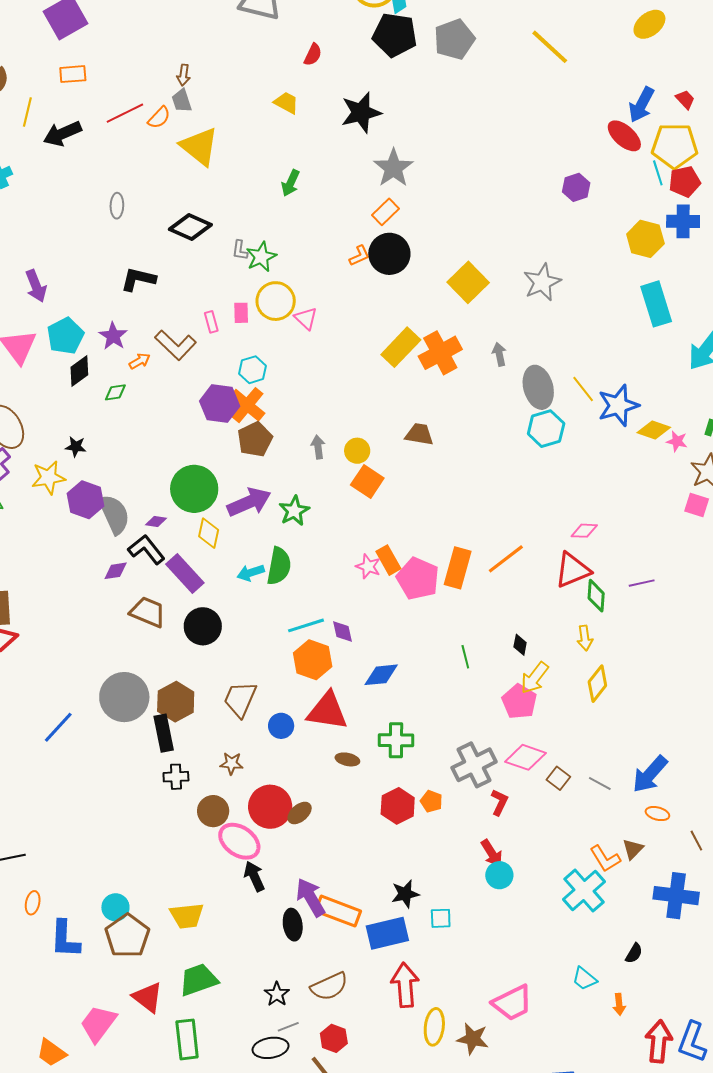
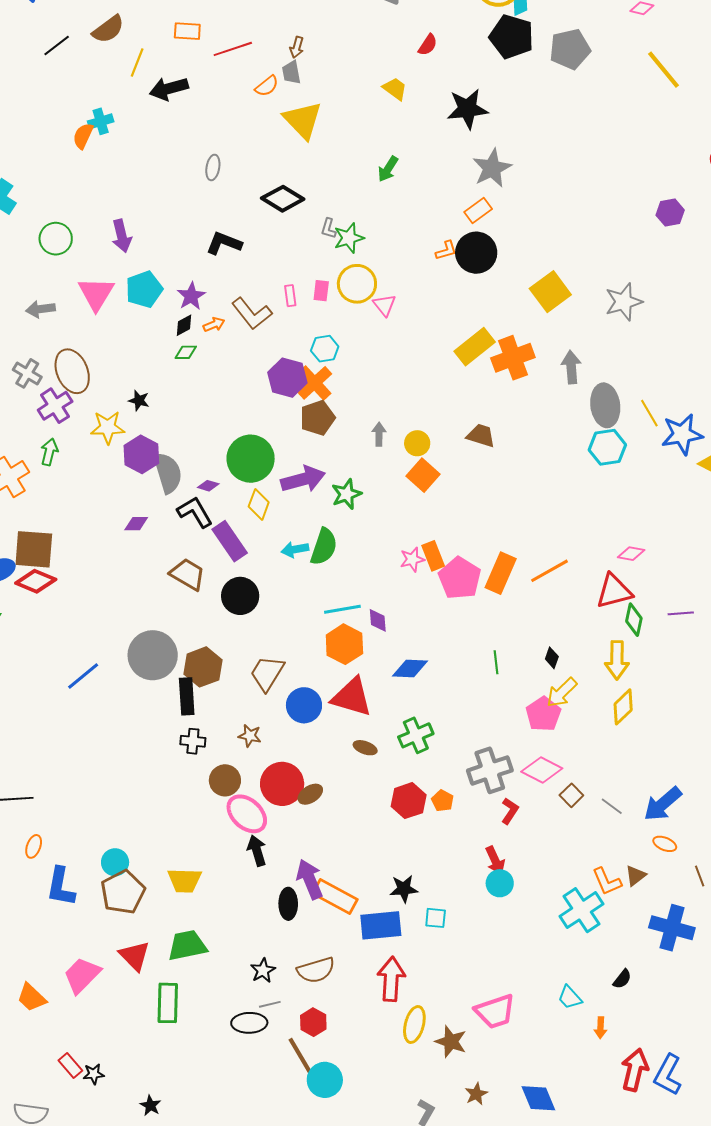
red line: (125, 113) -> (233, 49), moved
gray arrow: (499, 354) -> (571, 367), size x1.4
black diamond: (79, 371) -> (184, 325), moved, size x0.7
pink star: (368, 566) -> (412, 559), turned 30
purple diamond: (116, 571) -> (136, 524), moved
yellow arrow: (585, 638) -> (617, 660), size x1.5
blue circle: (281, 726) -> (304, 705), size x1.4
green cross: (396, 740) -> (416, 735), turned -32

